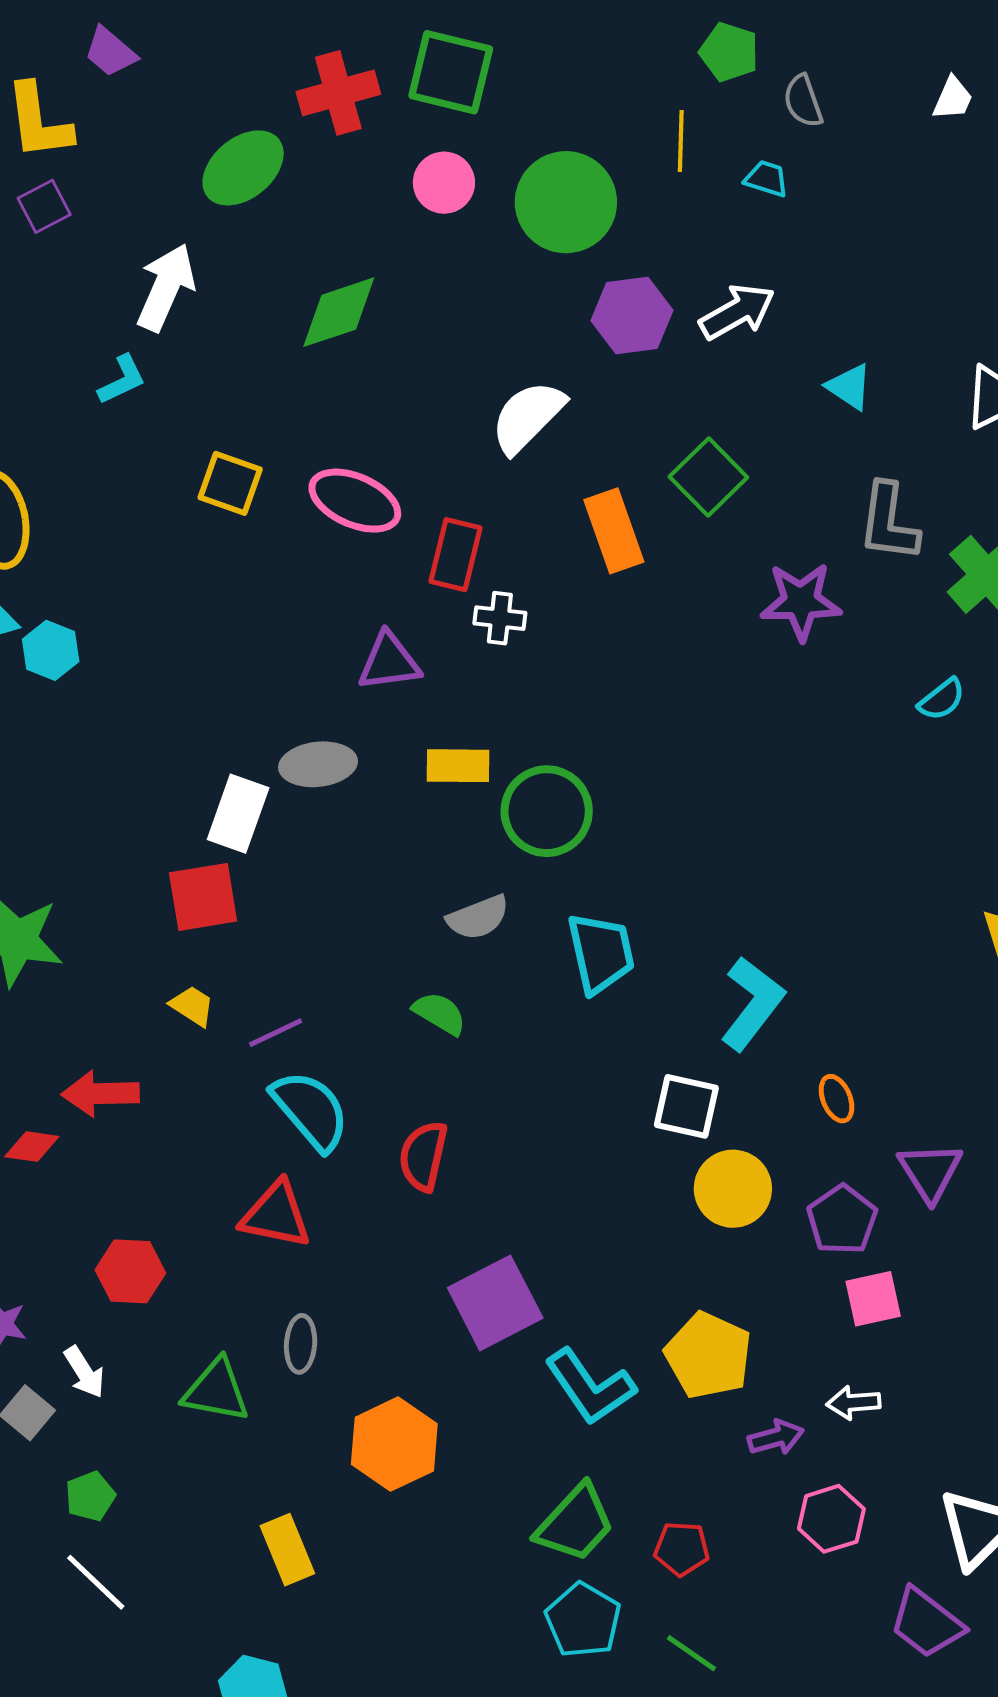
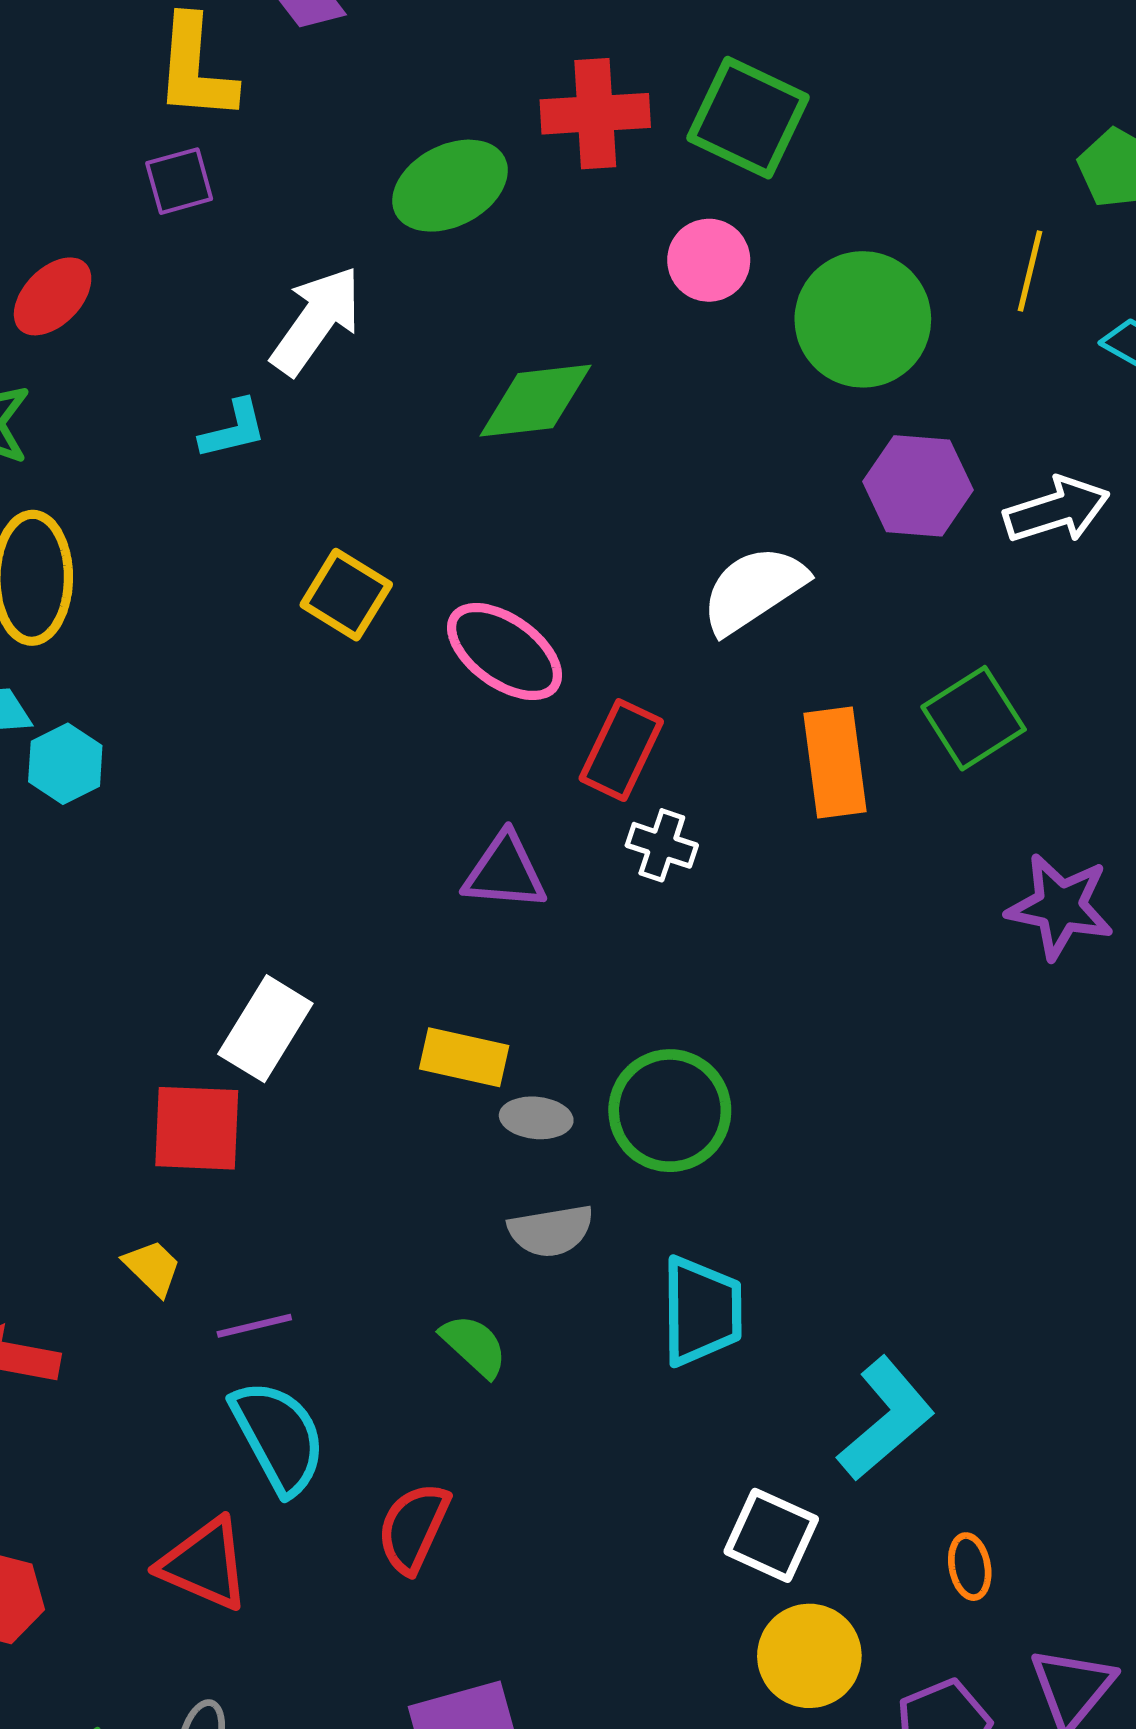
gray ellipse: (318, 764) -> (536, 1118), moved, size x0.7
yellow rectangle: (458, 766) -> (464, 1057), moved

